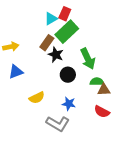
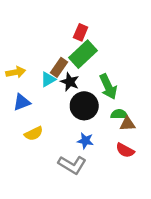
cyan triangle: (51, 19) -> (48, 79), moved
black circle: (68, 75) -> (84, 106), size x1.5
yellow semicircle: (37, 98) -> (34, 134), moved

